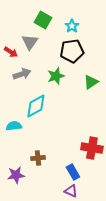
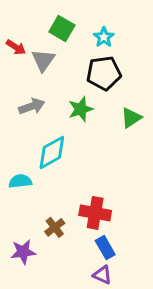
red arrow: (11, 52) -> (16, 47), moved
red cross: (92, 148) -> (95, 213), moved
brown cross: (38, 158) -> (55, 227), turned -32

